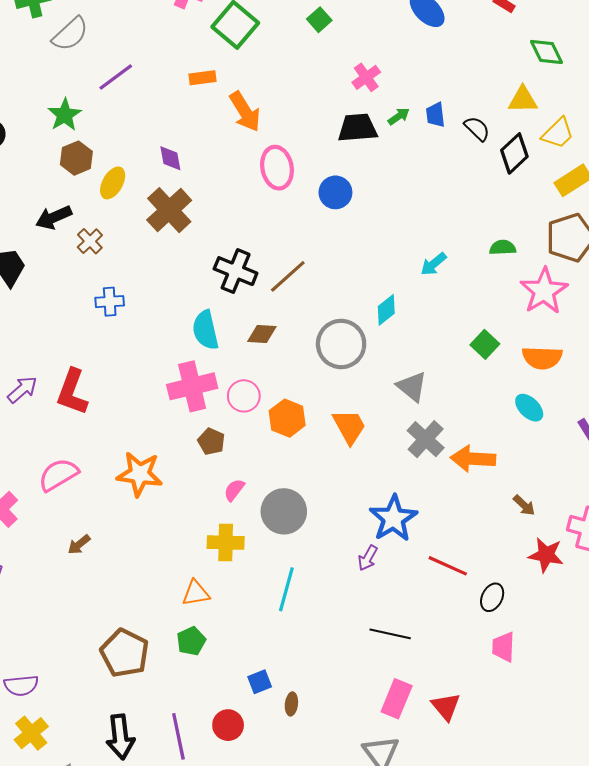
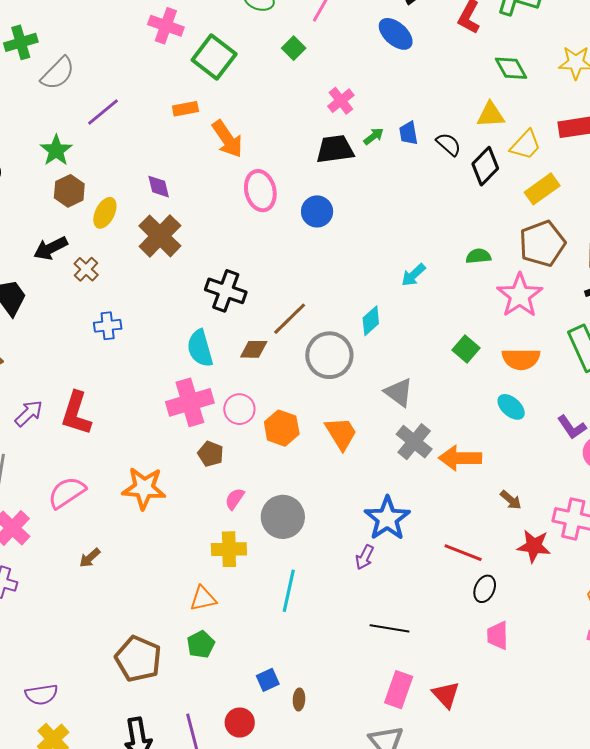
brown line: (288, 276) -> (290, 319), moved
red line: (448, 566) -> (463, 553), moved

